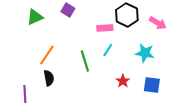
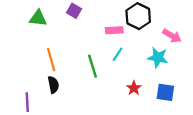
green triangle: (35, 17) -> (38, 18), turned 30
pink arrow: (158, 23) -> (172, 36), moved
orange line: (47, 55) -> (51, 60), turned -50

